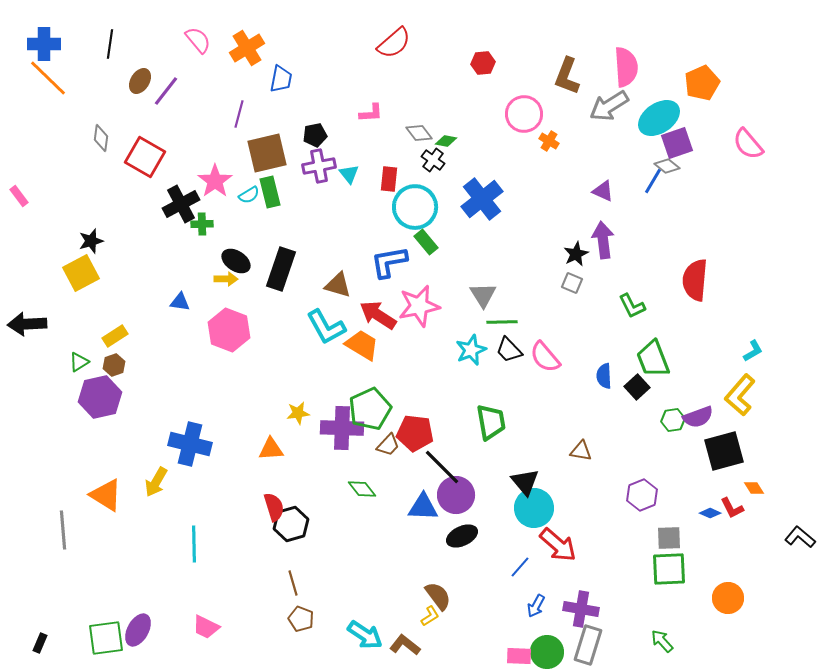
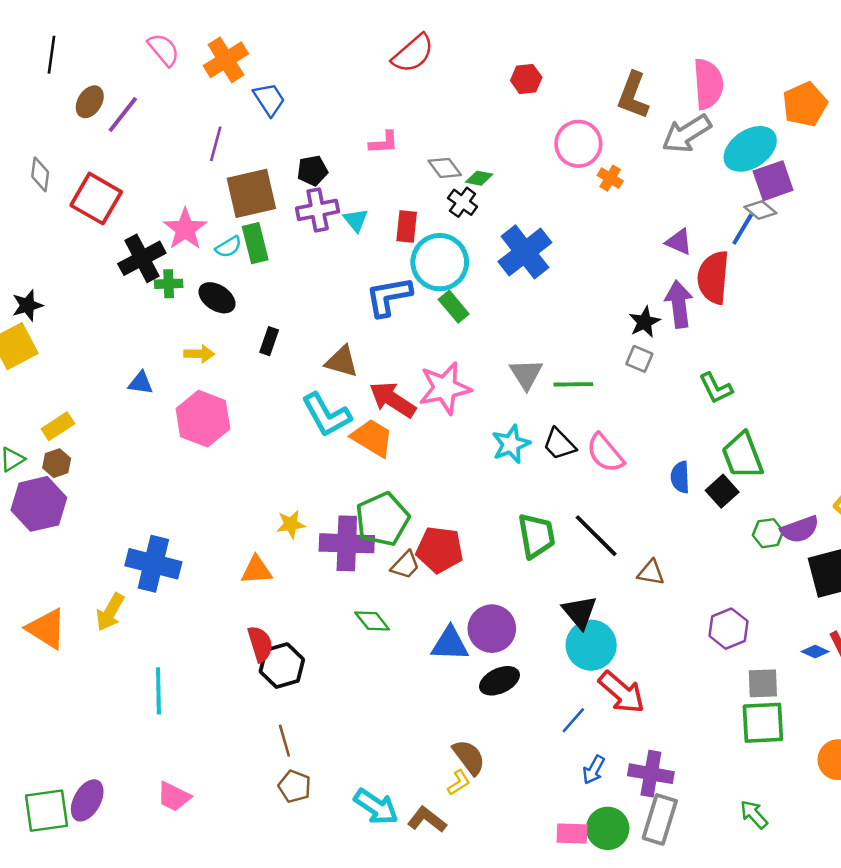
blue trapezoid: (281, 79) -> (269, 99), turned -44
black ellipse: (236, 261) -> (217, 298), moved
blue L-shape: (389, 262) -> (389, 296), moved
black rectangle: (281, 269) -> (269, 341), size x0.5
red semicircle: (695, 280) -> (713, 277), moved
green line: (502, 322) -> (573, 384), moved
black line: (442, 467) -> (596, 536), moved

